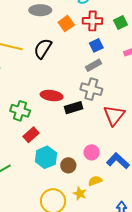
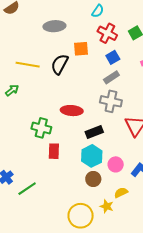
red cross: (92, 21) -> (107, 33), turned 30
orange square: (66, 24) -> (81, 49), moved, turned 35
black rectangle: (74, 108) -> (94, 132), moved
red rectangle: (31, 135) -> (54, 151), turned -42
cyan hexagon: (46, 157) -> (92, 156), moved

